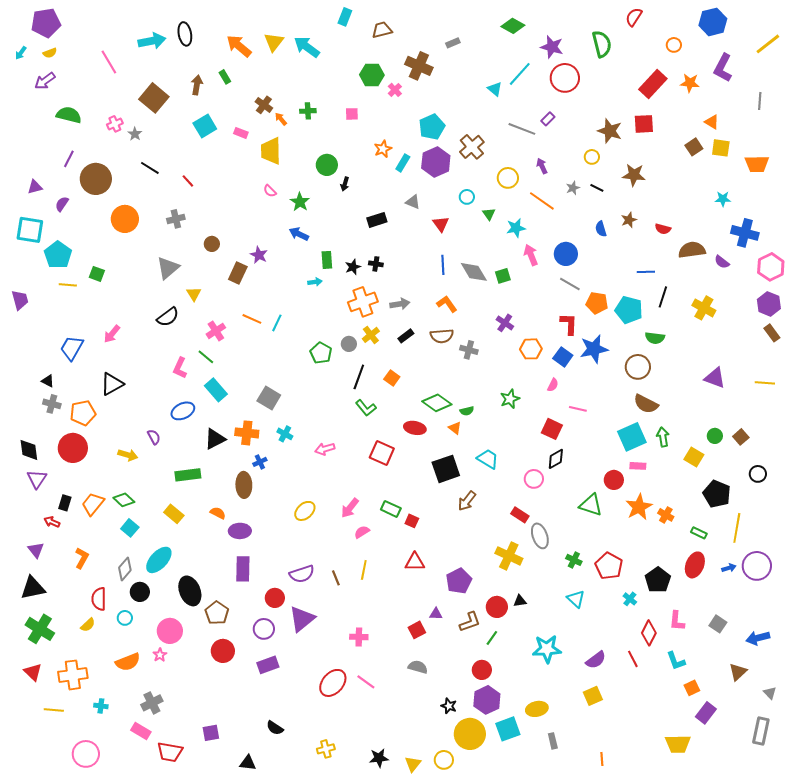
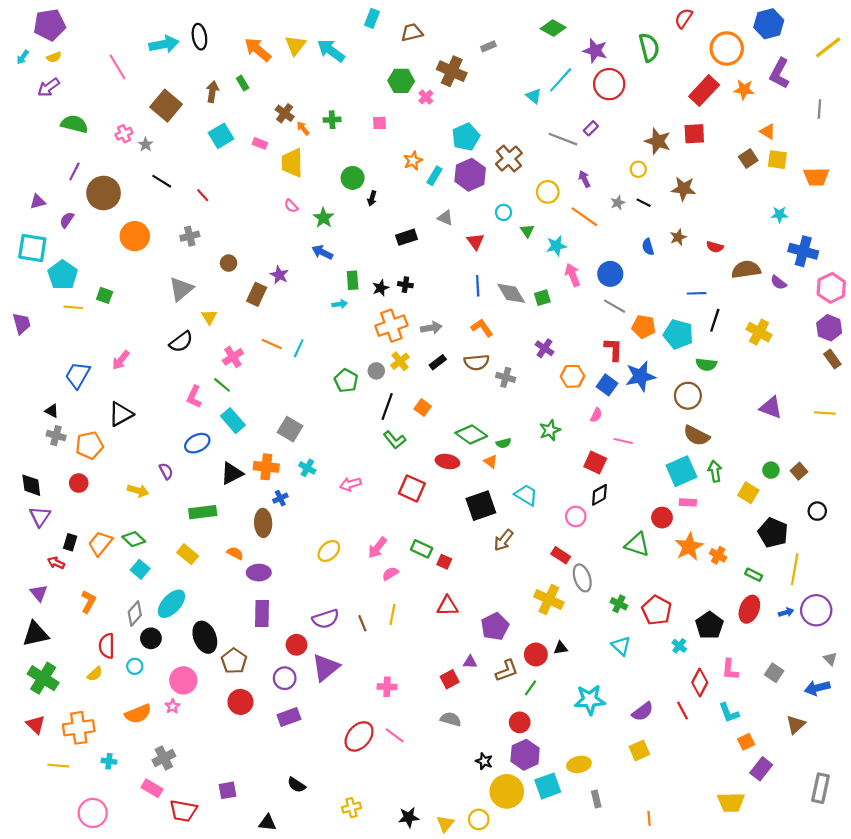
orange circle: (674, 45) -> (727, 49), size x2.0
red circle: (73, 448) -> (79, 483), size x0.6
gray triangle: (770, 693) -> (830, 659), moved

